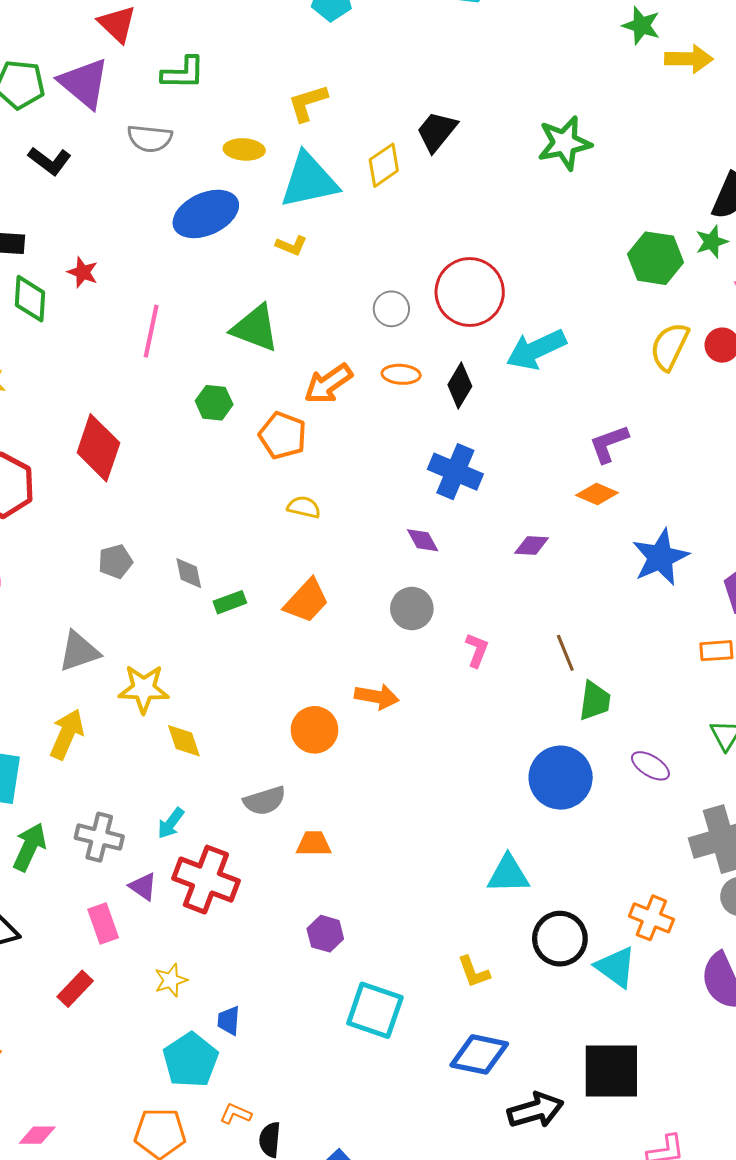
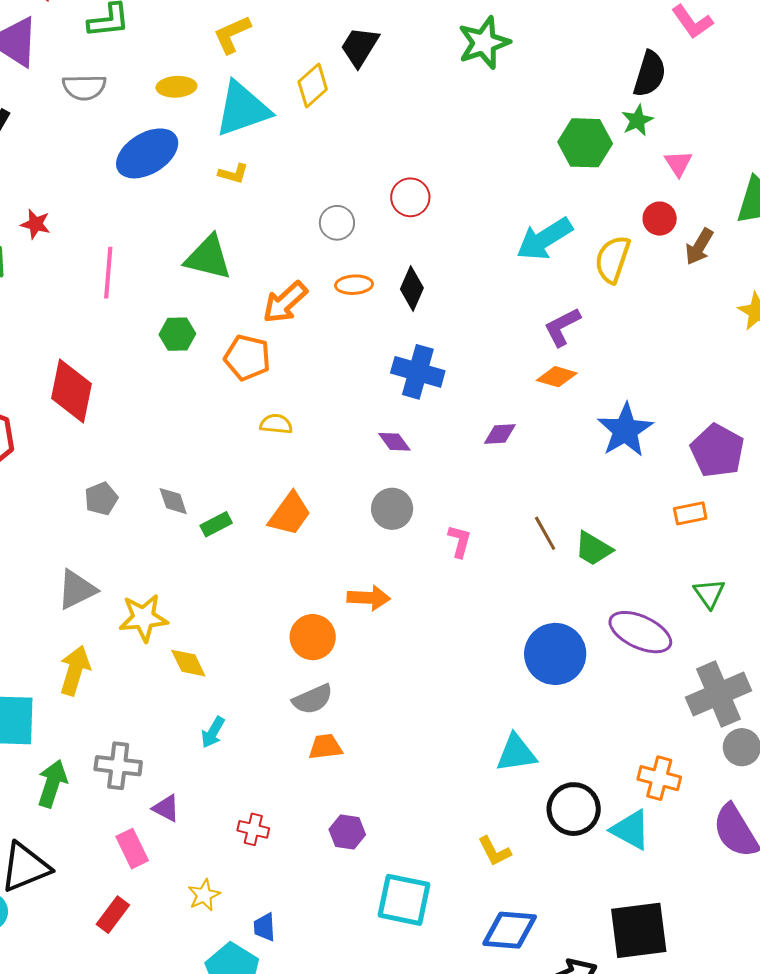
red circle: (470, 292) -> (410, 197), size x0.6
yellow semicircle: (670, 346) -> (613, 259), moved
cyan arrow: (536, 350) -> (544, 239), moved
green trapezoid: (595, 701) -> (593, 549), moved, turned 120
purple ellipse: (650, 766) -> (640, 632), size x1.6
gray semicircle: (265, 801) -> (313, 699), moved
cyan arrow: (171, 823) -> (213, 732), moved
red cross: (206, 880) -> (253, 829), moved, size x0.5

